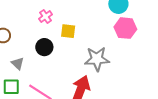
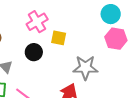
pink cross: (46, 17) -> (37, 22), size x1.5

